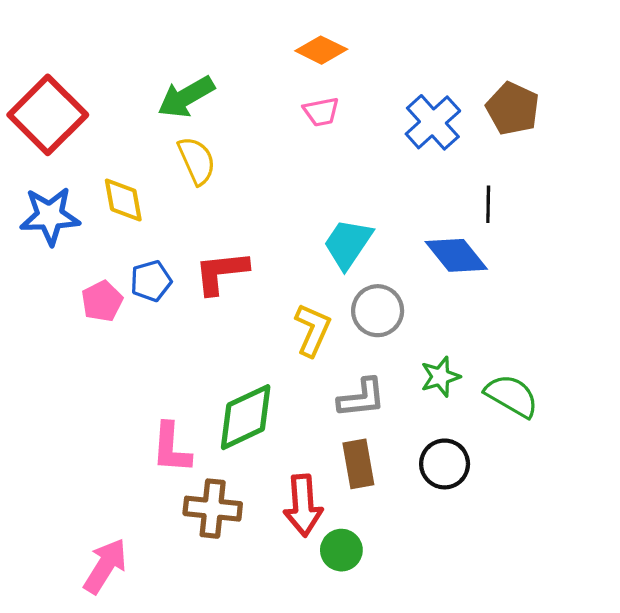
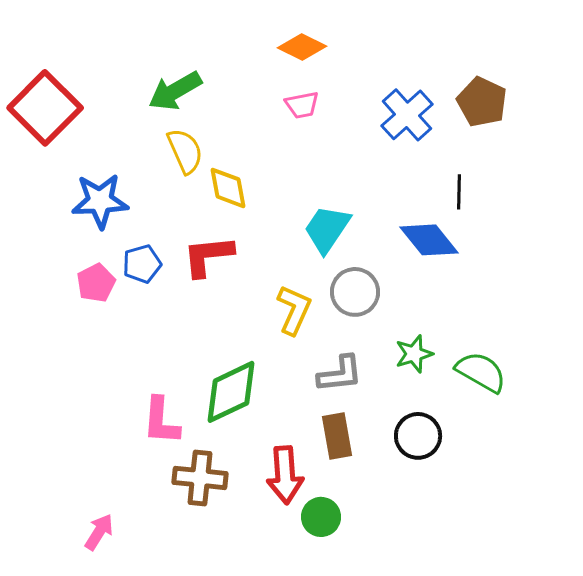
yellow diamond: (123, 200) -> (228, 188), moved
blue star: (50, 216) -> (100, 201), moved
pink arrow: (105, 566) -> (99, 532), size x0.7

